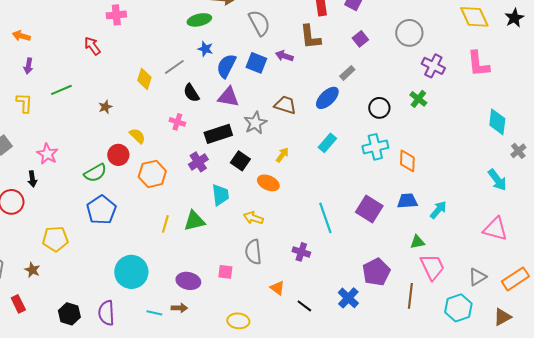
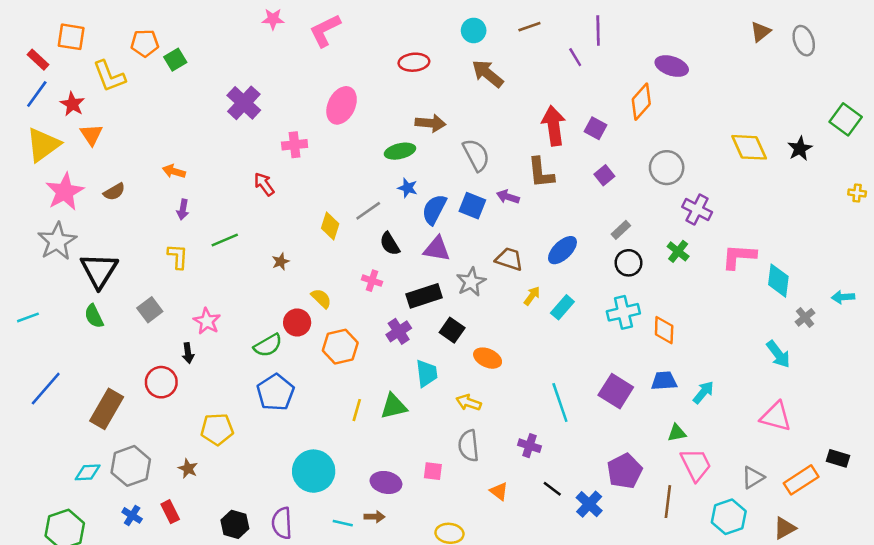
pink L-shape: (478, 64) -> (739, 256), moved, turned 100
gray rectangle: (347, 73) -> (621, 230), moved
yellow arrow: (282, 155) -> (532, 296), moved
black line: (304, 306) -> (552, 489), moved

